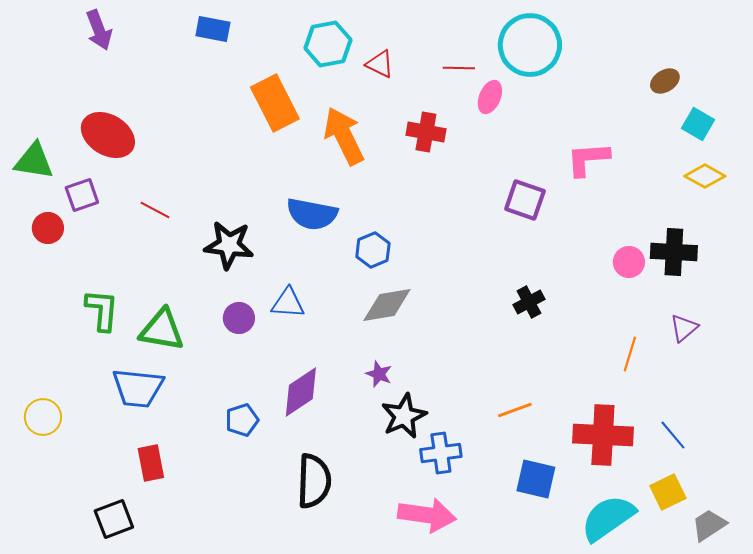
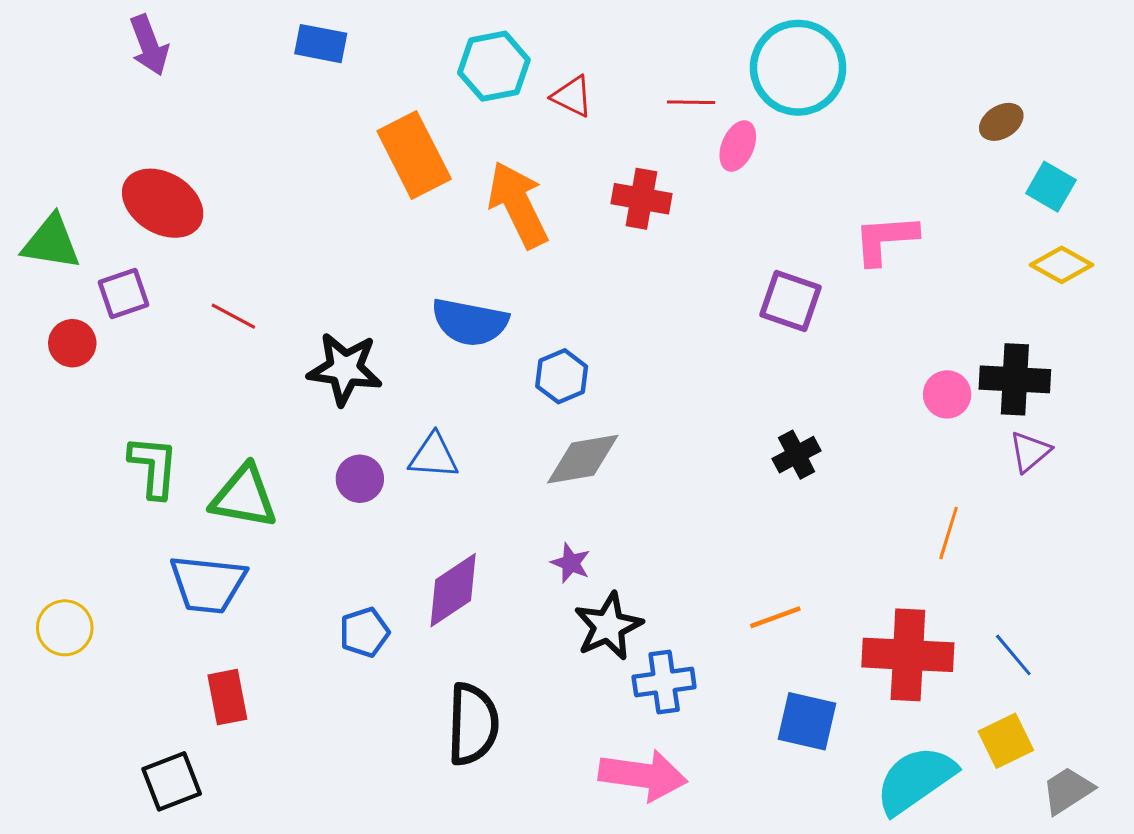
purple triangle: (684, 328) -> (1030, 452), moved

